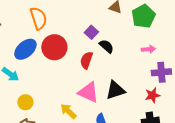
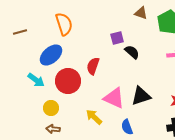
purple square: (91, 32) -> (117, 38), turned 32
red circle: (54, 47) -> (68, 81), moved
red semicircle: (86, 60) -> (93, 66), moved

